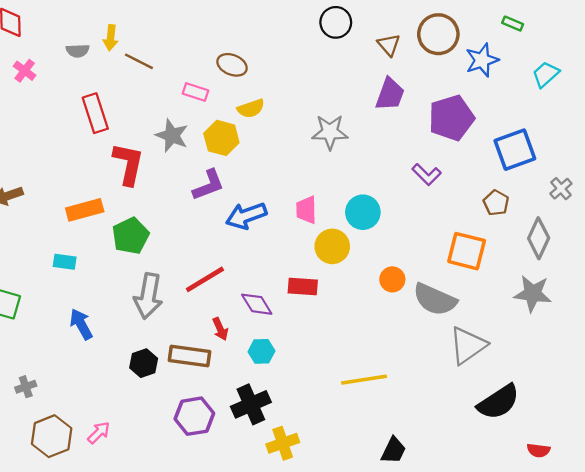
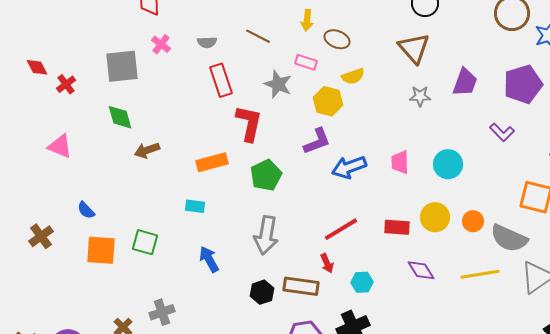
yellow arrow: (111, 38) -> (307, 20), moved
brown triangle: (389, 45) -> (414, 48), moved, size x1.6
gray semicircle: (78, 51) -> (207, 42), moved
purple trapezoid: (390, 94) -> (465, 82), moved
gray star: (330, 132) -> (420, 96), size x0.7
gray star: (172, 136) -> (278, 84), moved
green pentagon: (131, 236) -> (266, 175), moved
yellow circle: (332, 246) -> (435, 217), moved
red line: (205, 279) -> (341, 229), moved
purple diamond: (257, 304) -> (421, 270), moved
yellow line: (364, 380) -> (480, 274), moved
gray cross: (26, 387) -> (162, 312), size x1.4

